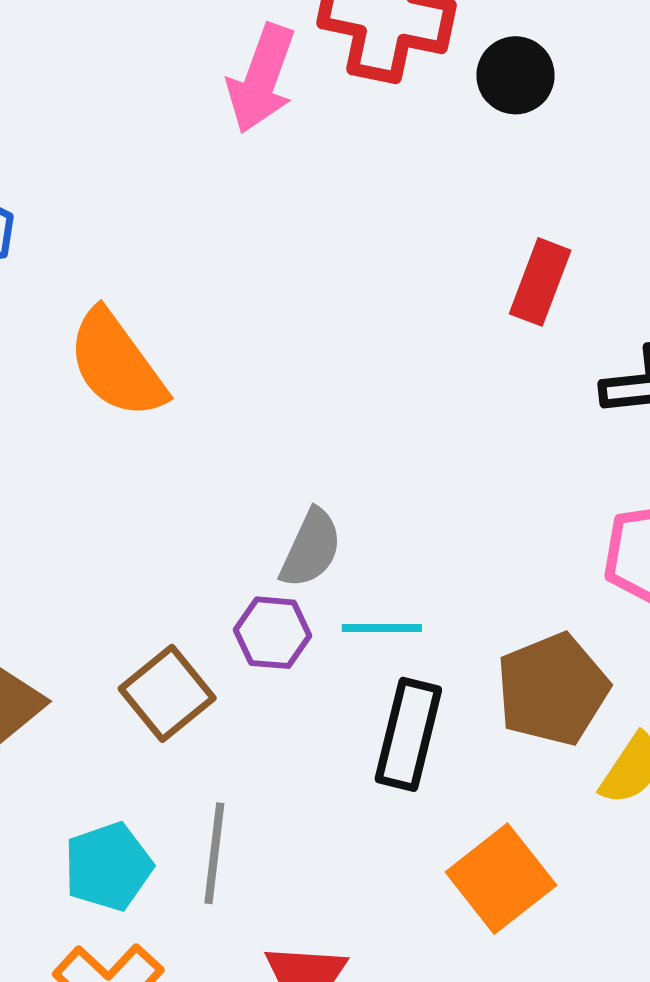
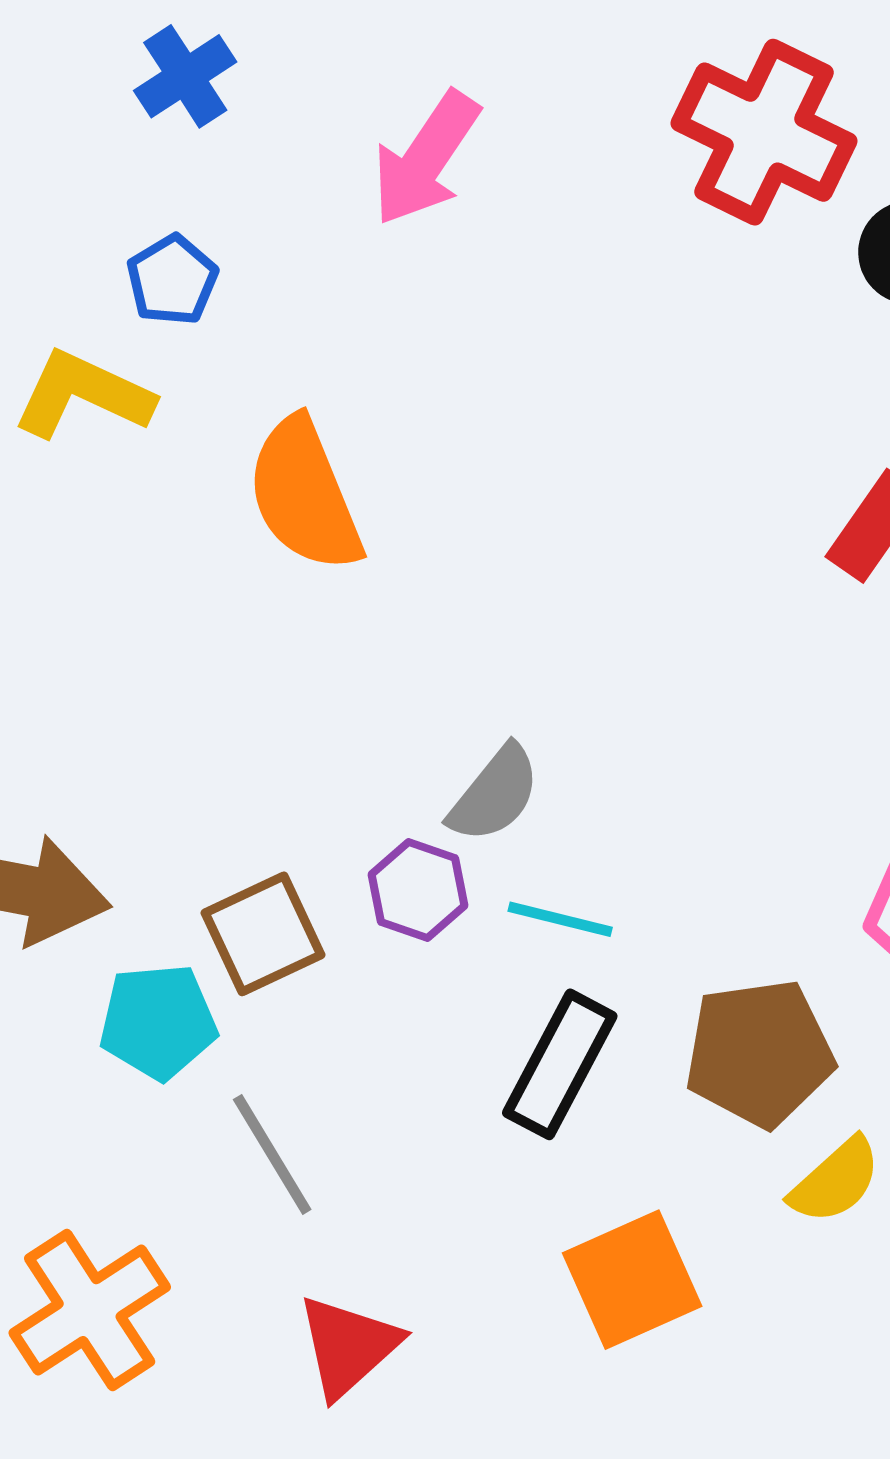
pink arrow: (261, 79) -> (426, 158), moved
gray line: (214, 853) -> (272, 1155), turned -52
cyan pentagon: (108, 867) -> (158, 1022), moved

